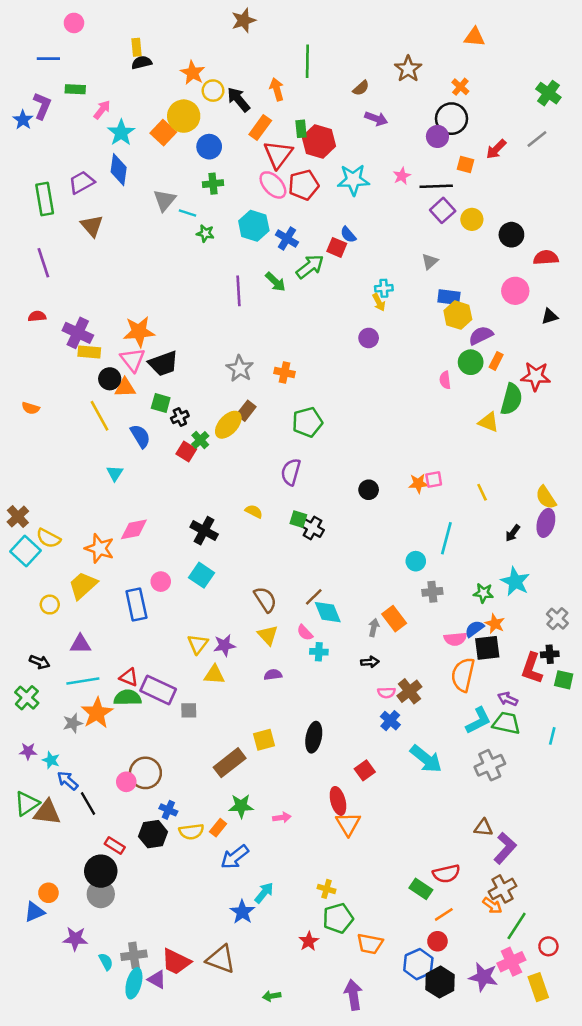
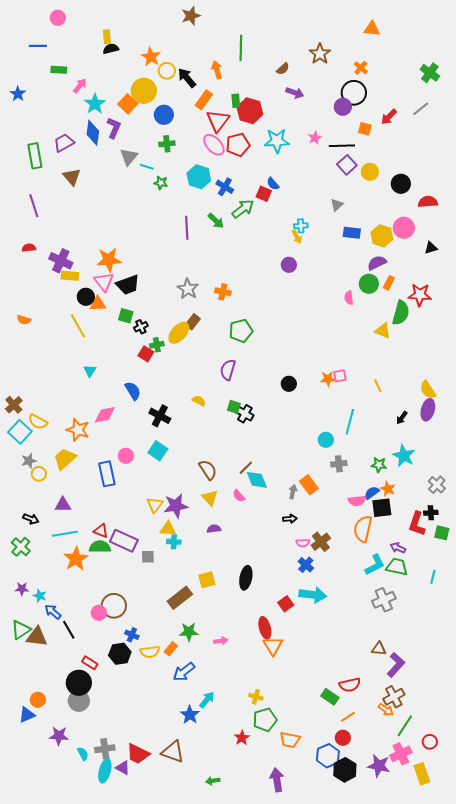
purple L-shape: (42, 106) -> (114, 128), moved
yellow hexagon: (458, 315) -> (382, 236), moved
blue semicircle: (140, 436) -> (133, 391), moved
green cross: (200, 440) -> (157, 345), turned 32
purple star: (224, 645) -> (176, 506), size x1.4
cyan cross: (319, 652) -> (174, 542), moved
gray star: (73, 723) -> (29, 461), moved
cyan arrow: (426, 759) -> (313, 595), moved, turned -32

